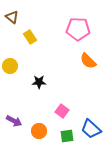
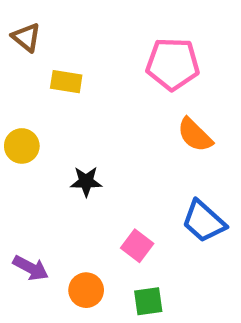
yellow rectangle: (30, 37) -> (66, 82), turned -48
blue trapezoid: (91, 129) -> (204, 221), moved

